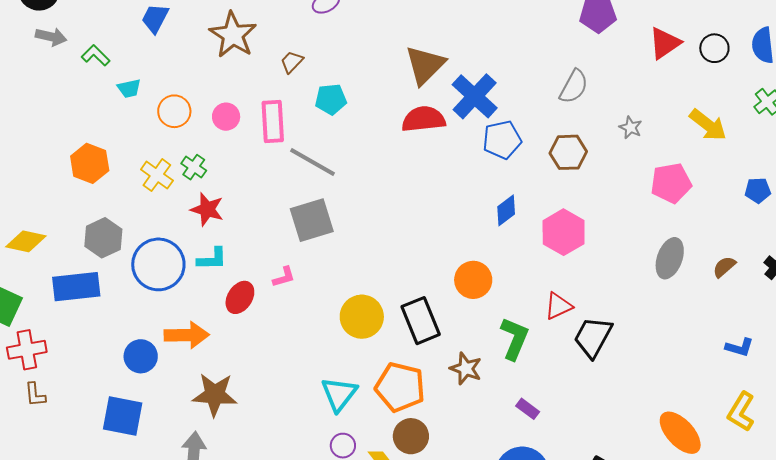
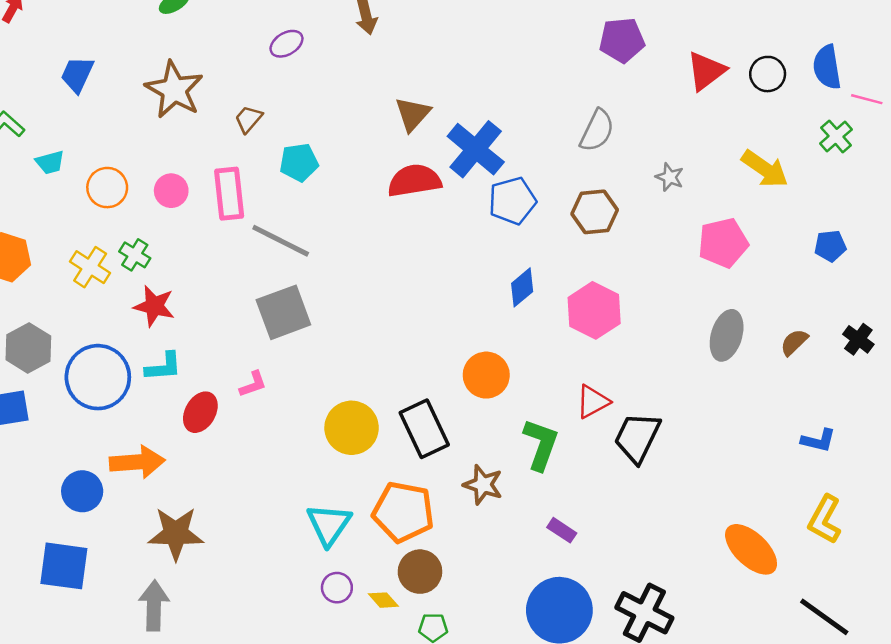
brown triangle: (425, 65) -> (413, 114), size x0.7

